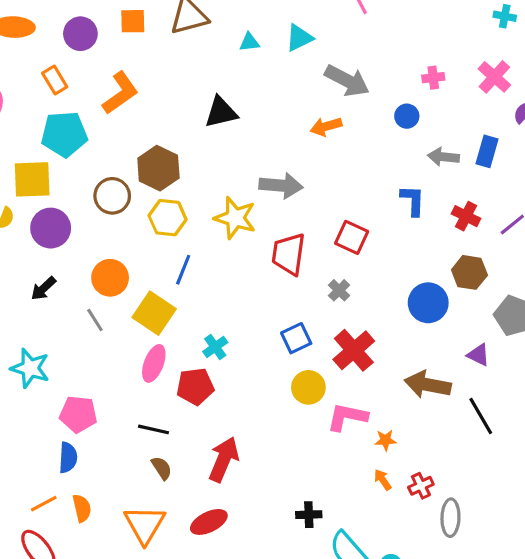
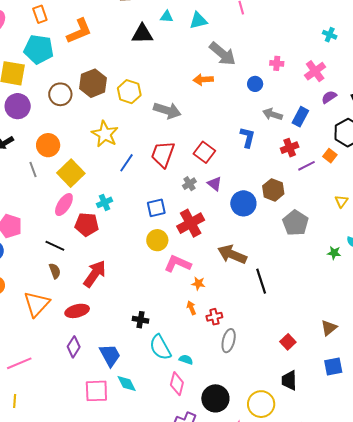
black triangle: (221, 112) -> (142, 34), moved
red cross: (466, 216) -> (290, 148), moved, turned 30
yellow hexagon: (168, 218) -> (129, 92), moved
yellow star: (235, 218) -> (105, 134), moved
blue line: (183, 270) -> (126, 163), moved
purple triangle: (478, 355) -> (215, 184), moved

